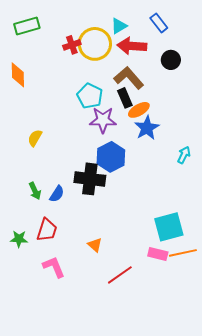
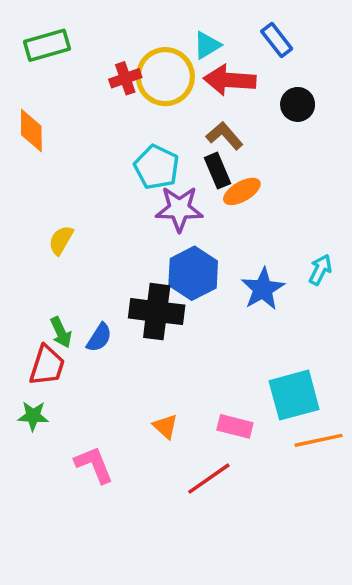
brown L-shape: (129, 78) -> (225, 136), size x0.7
blue star: (147, 128) -> (263, 289), moved
red trapezoid: (47, 230) -> (47, 365), moved
pink rectangle: (158, 254) -> (235, 426), moved

